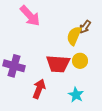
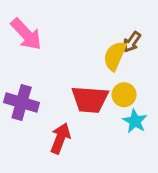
pink arrow: (30, 16) -> (26, 34), moved
cyan star: (76, 95) -> (135, 121), moved

